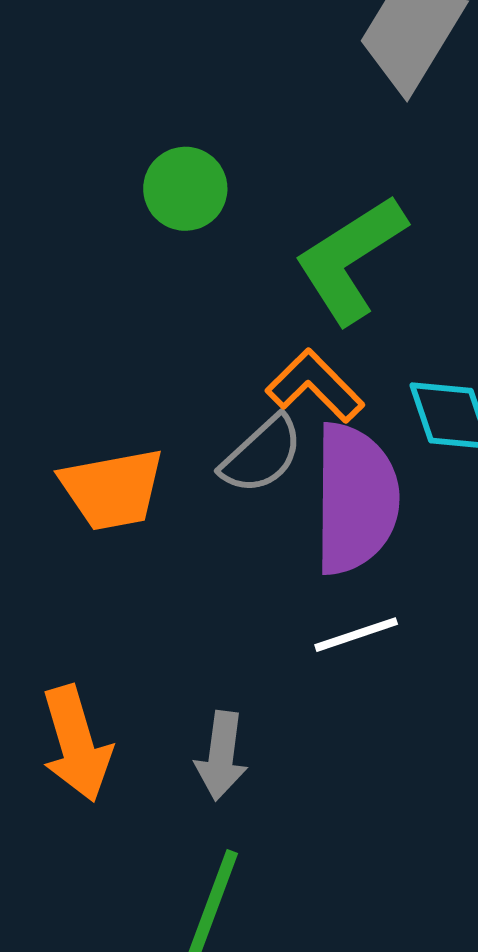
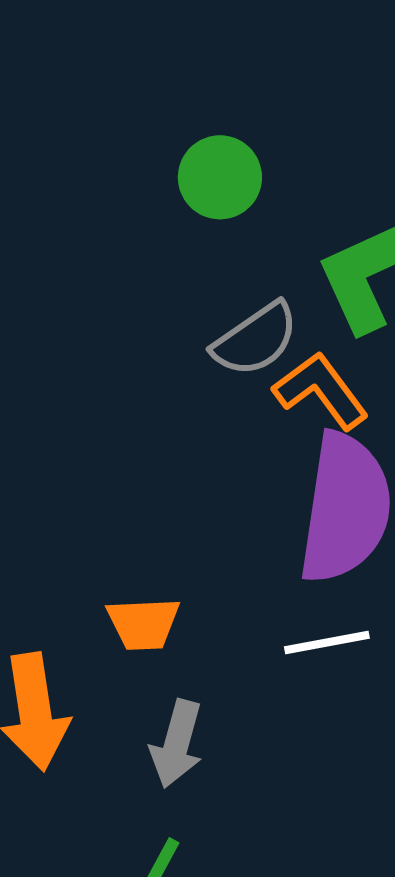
gray semicircle: (262, 455) -> (255, 339), moved
orange trapezoid: (112, 489) -> (143, 624), moved, size x0.7

